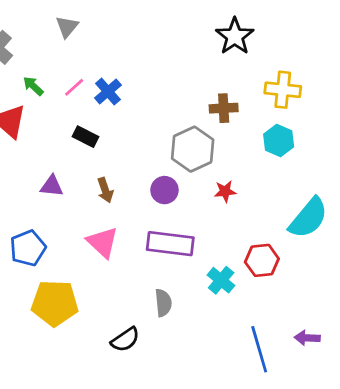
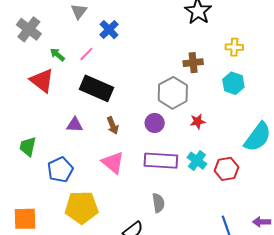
yellow cross: (283, 90) -> (234, 47), size x0.7
blue cross: (108, 91) -> (109, 30), moved
black rectangle: (85, 137) -> (96, 88), size x1.8
cyan cross: (221, 280) -> (197, 161), moved

